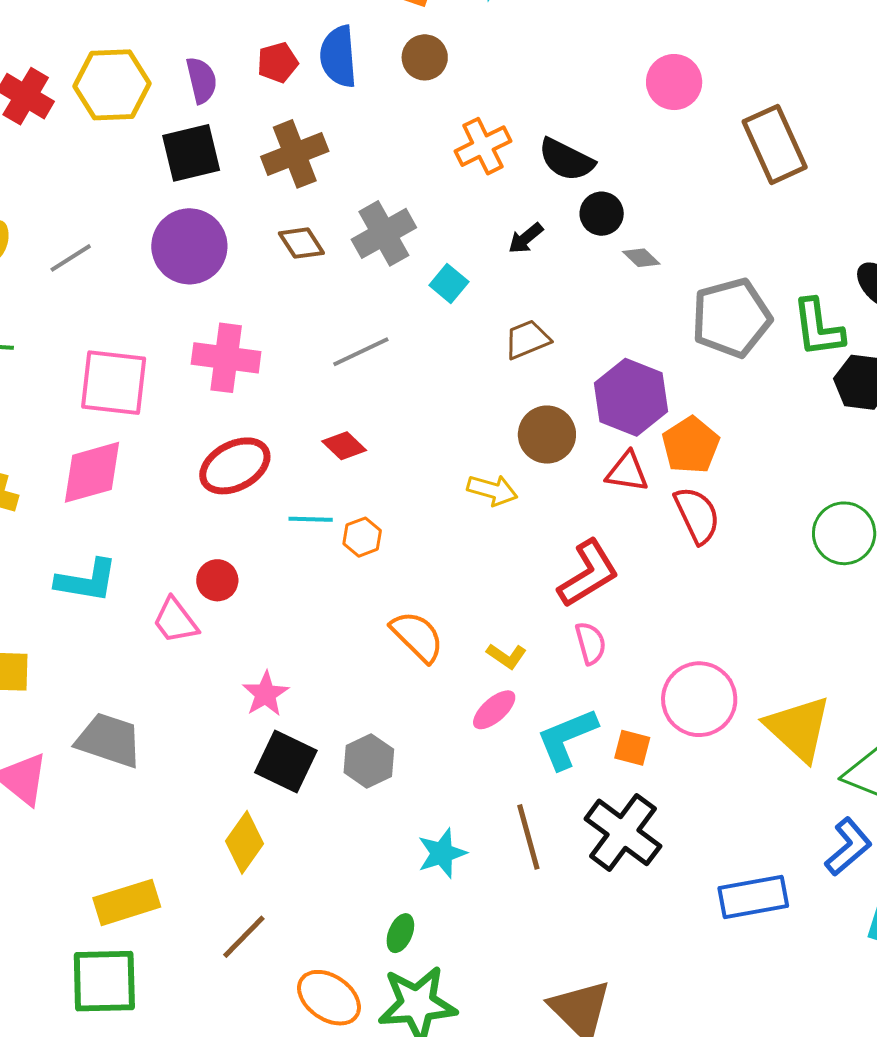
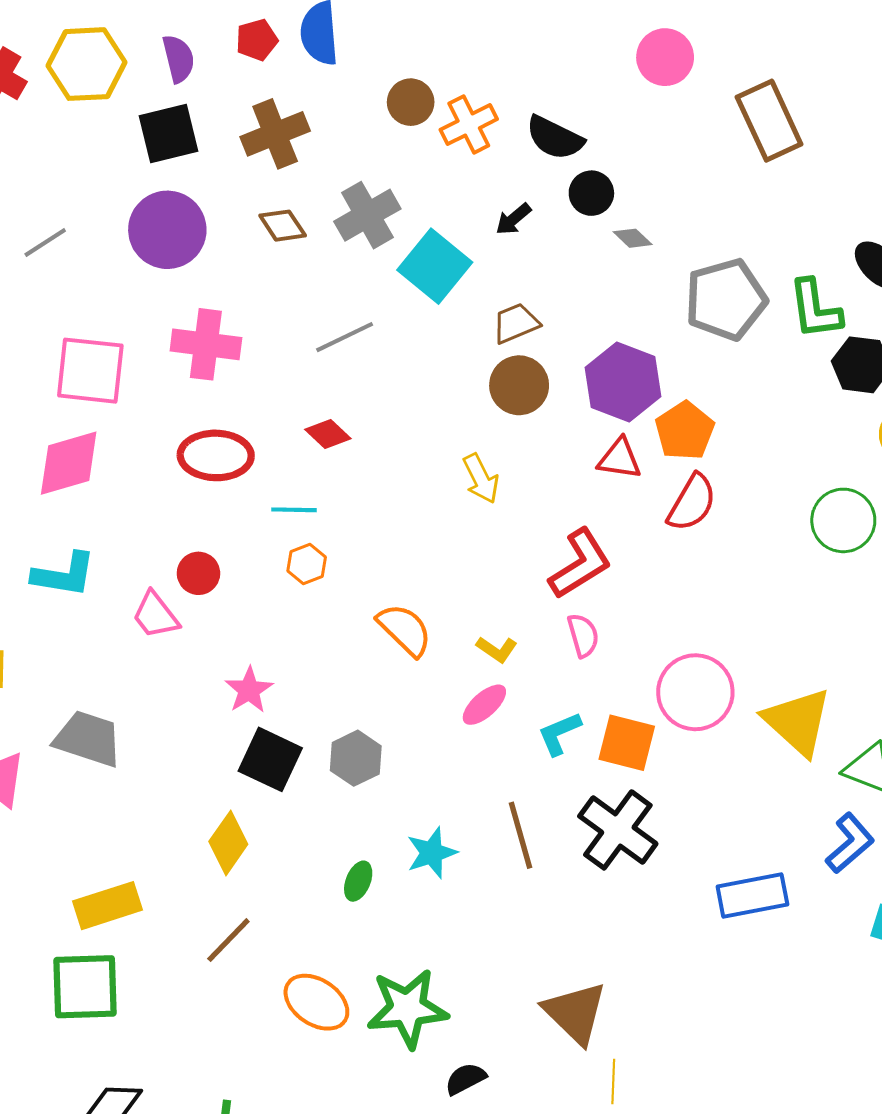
brown circle: (425, 57) -> (411, 102), moved
cyan square: (449, 283) -> (435, 266), size x1.8
brown circle: (547, 435) -> (519, 385), moved
red ellipse: (235, 466) -> (216, 455), turned 30
yellow arrow: (492, 490) -> (481, 479), turned 48
red semicircle: (697, 515) -> (692, 503), turned 56
orange hexagon: (362, 537) -> (307, 564), moved
cyan L-shape: (567, 738) -> (559, 733), size x0.7
orange square: (632, 748) -> (627, 743), size x1.5
green ellipse: (400, 933) -> (358, 881), moved

